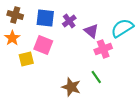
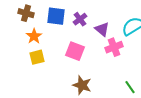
orange star: (12, 38) -> (34, 36), moved
pink square: (43, 45) -> (75, 51), moved
green line: (96, 77) -> (130, 87), moved

